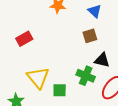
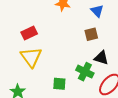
yellow triangle: (38, 78) -> (31, 57), moved

